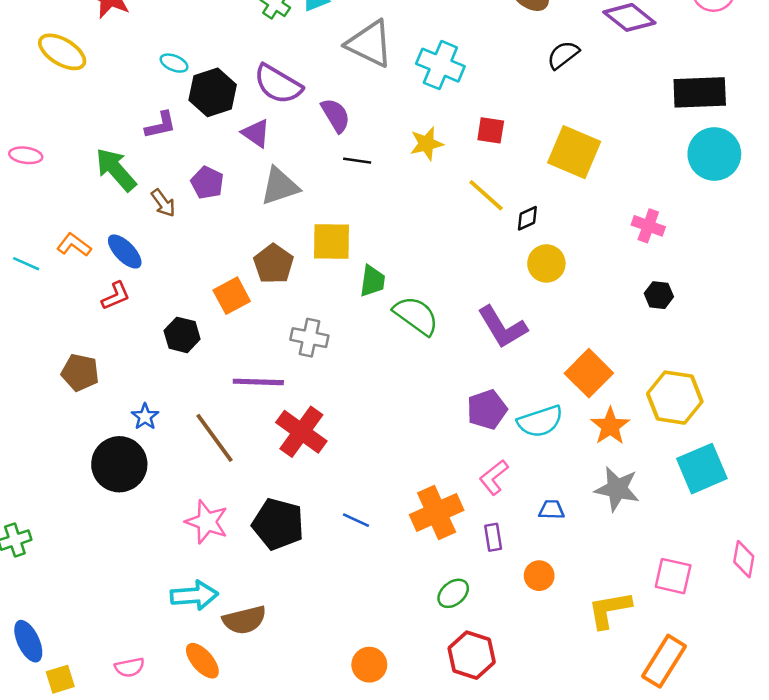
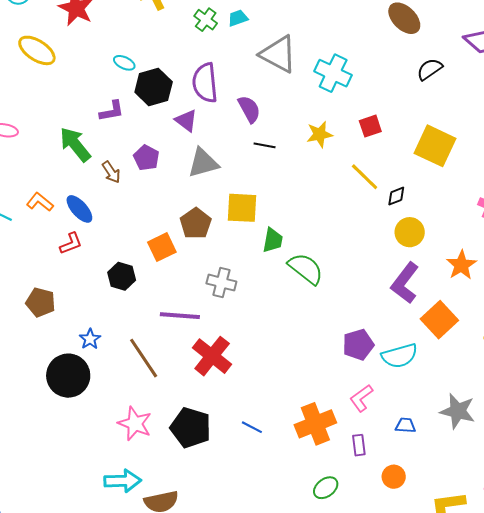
purple semicircle: (278, 84) -> (205, 83), turned 51
red square: (491, 130) -> (370, 126), turned -30
purple L-shape: (502, 327) -> (405, 283), moved, turned 66
orange star: (610, 426) -> (461, 265), moved

